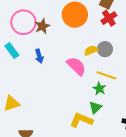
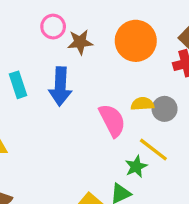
pink circle: (23, 22) -> (53, 27), size x0.6
cyan rectangle: (12, 51) -> (18, 85), moved
blue arrow: (39, 56) -> (60, 86), size x1.6

